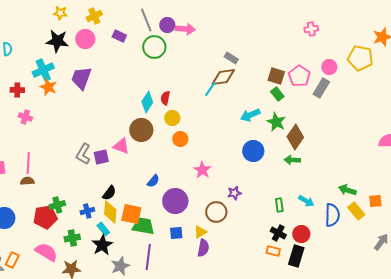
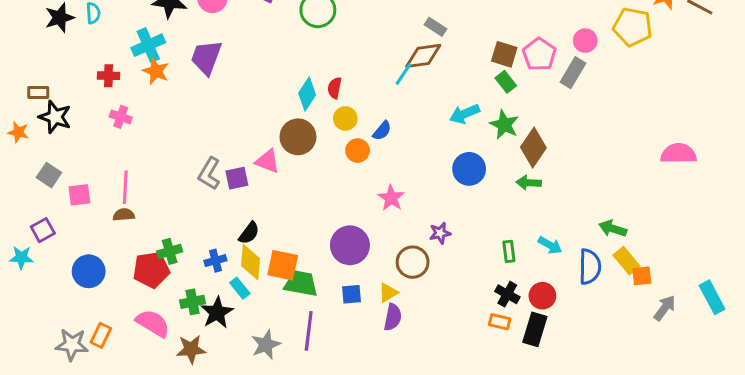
blue semicircle: (153, 181) -> (382, 131), moved
orange square: (375, 201) -> (642, 276), moved
black star: (102, 245) -> (217, 313), moved

